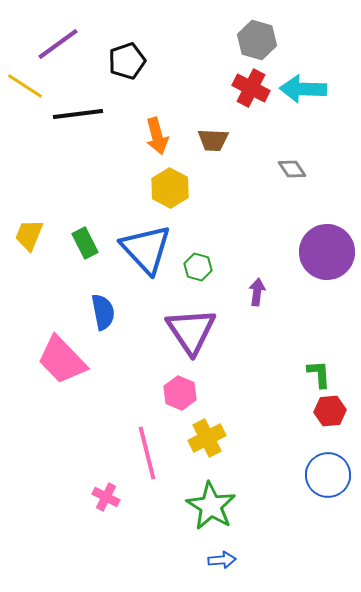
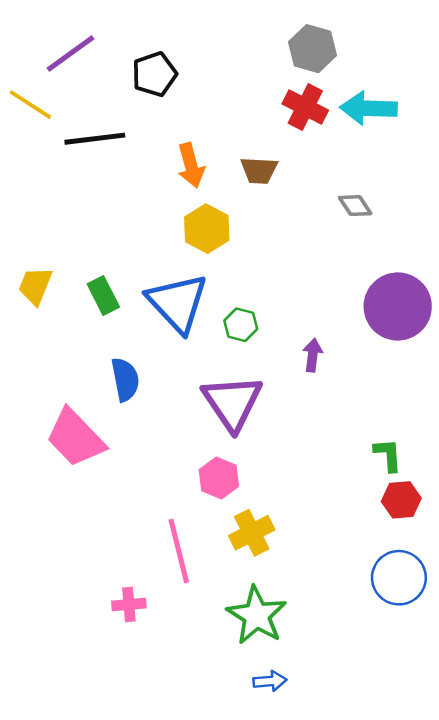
pink cross: (106, 497) -> (129, 604), turned -32

